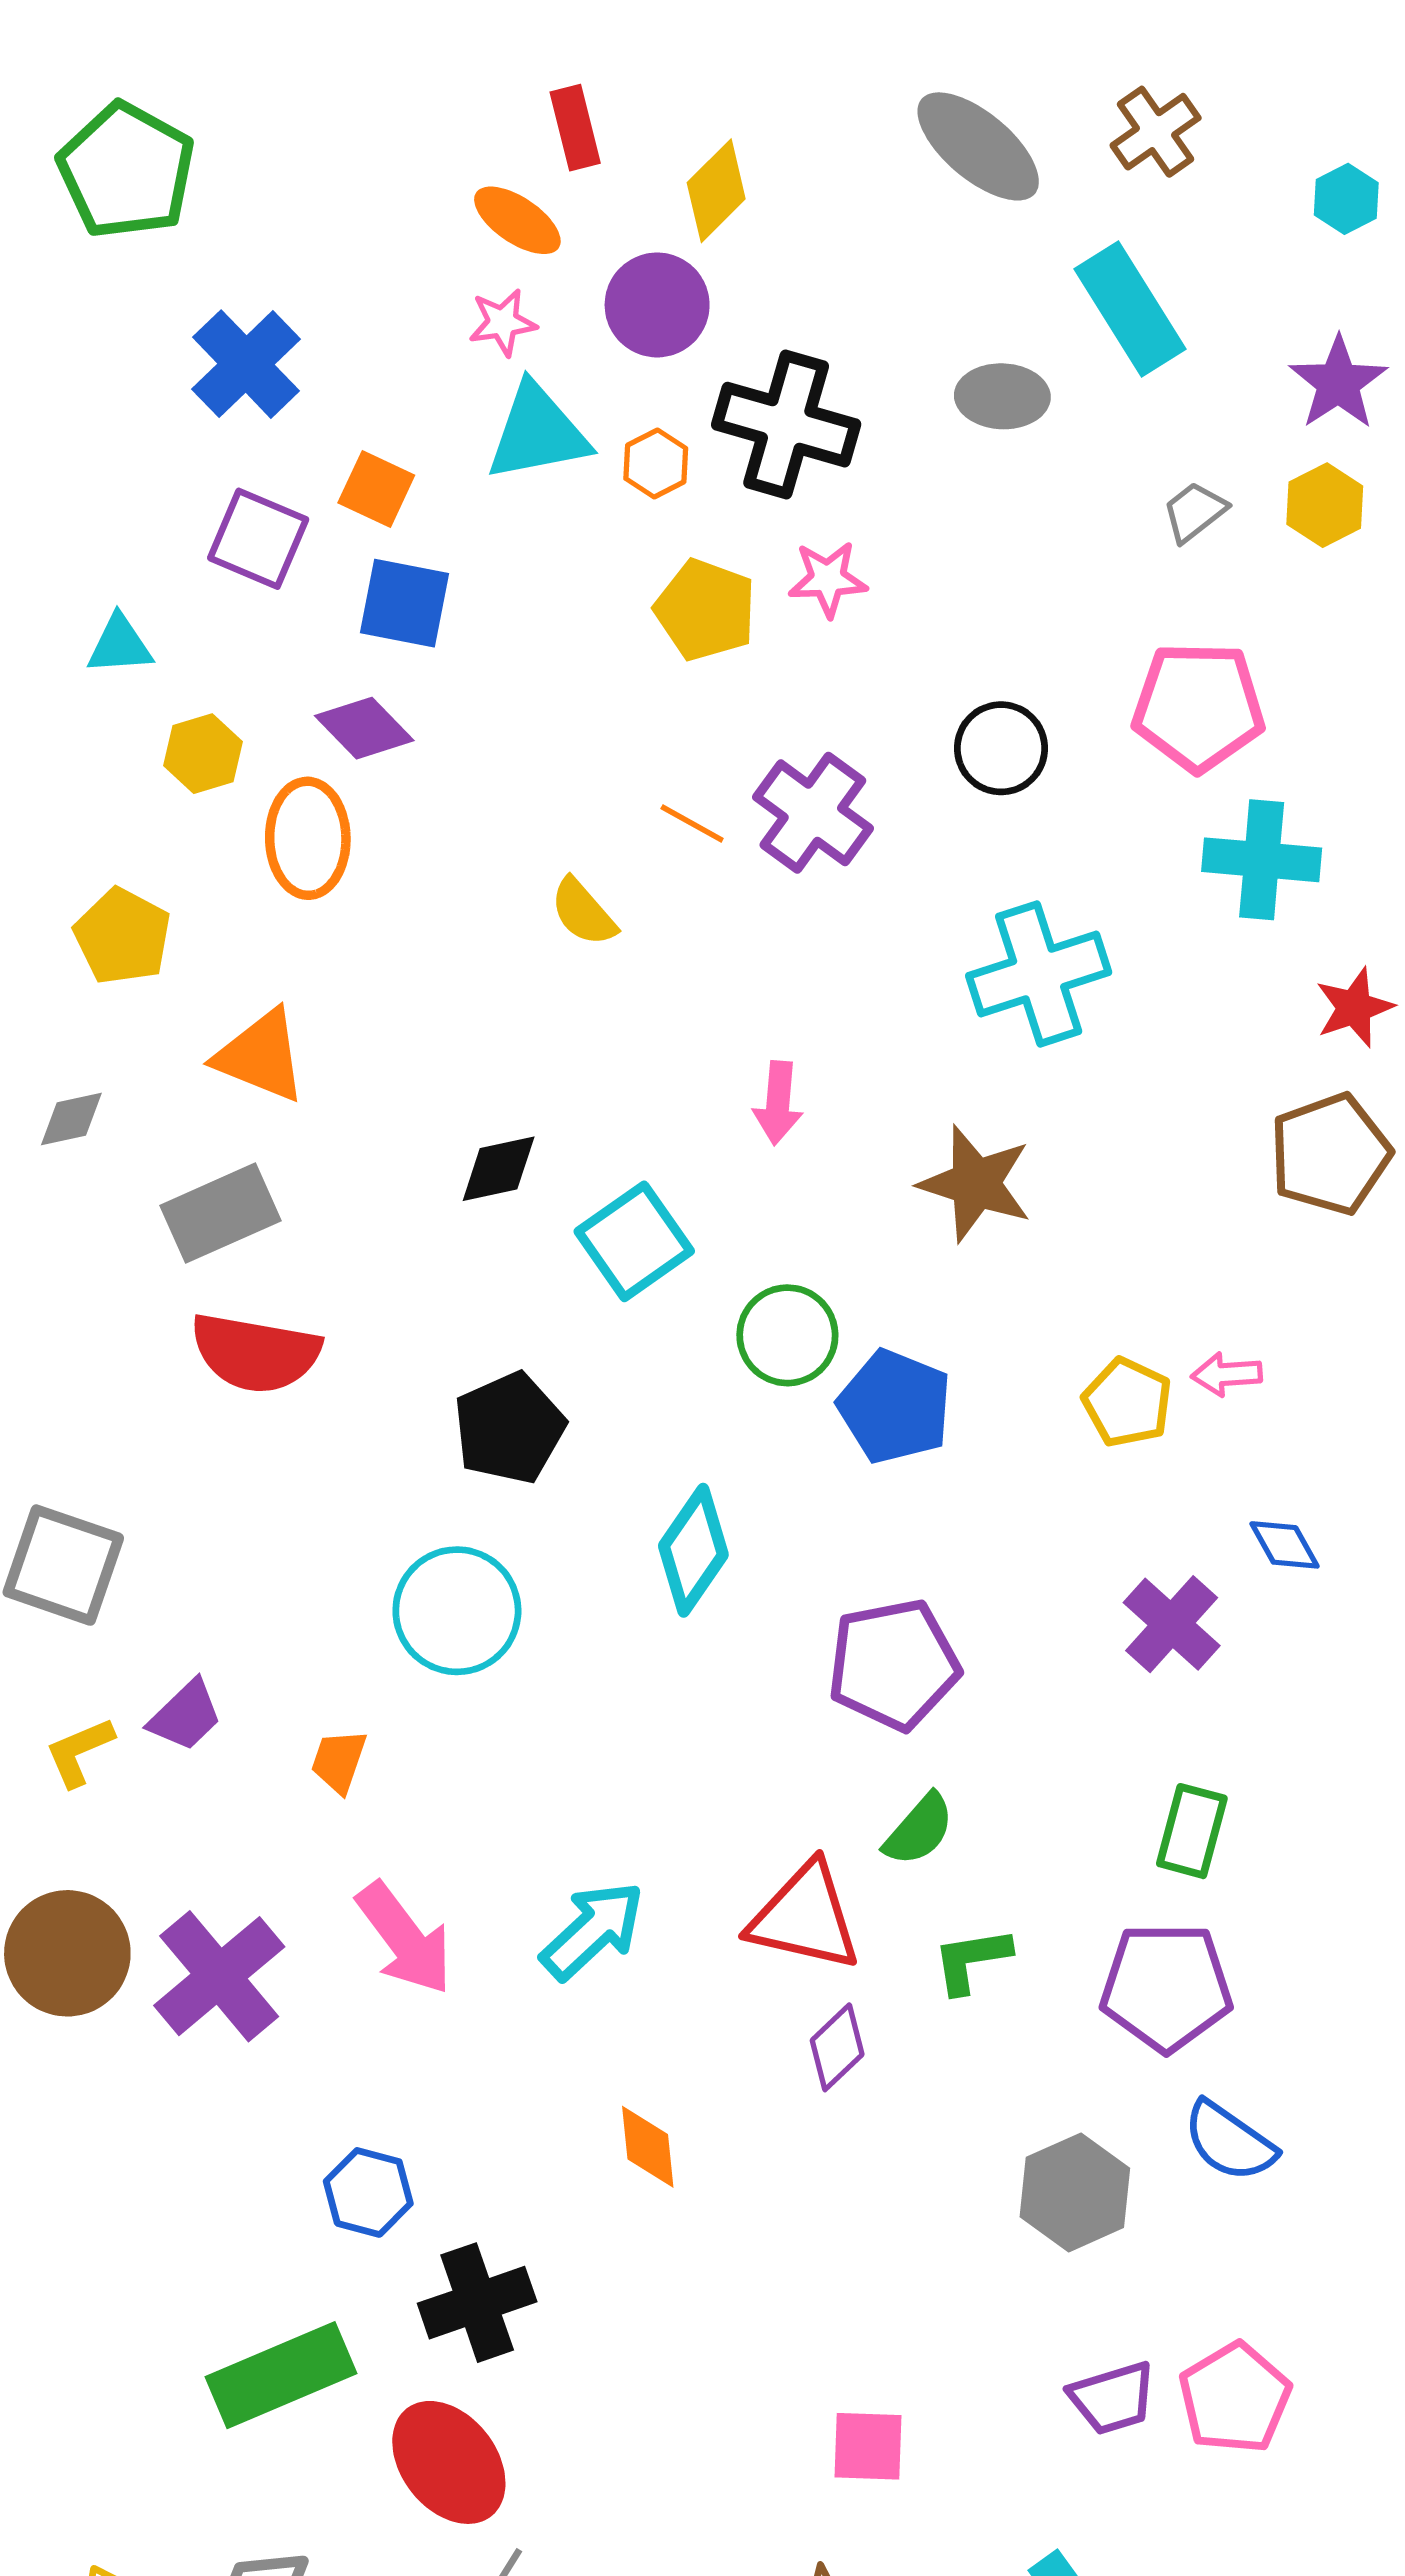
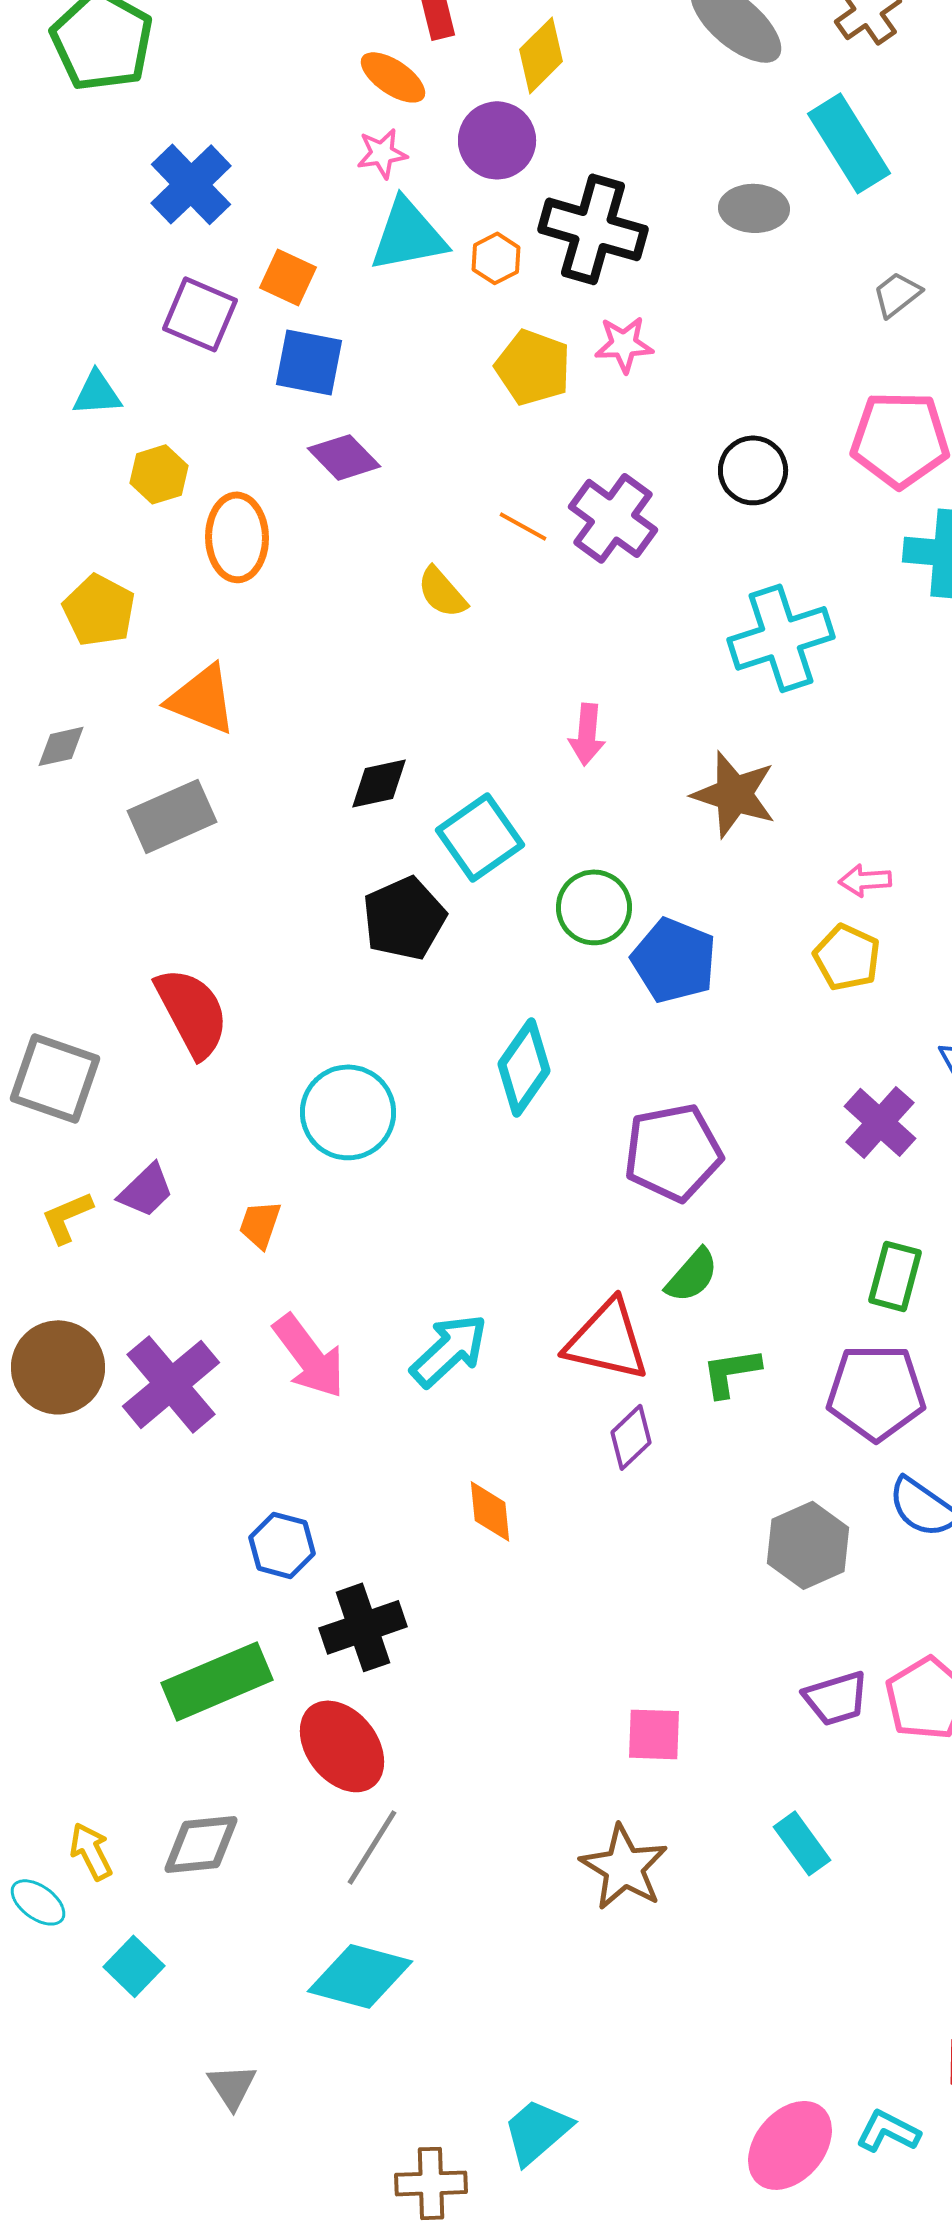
purple diamond: (364, 728) -> (344, 457), moved
red semicircle: (255, 1353) -> (192, 1012), moved, turned -128
pink arrow: (1227, 1374) -> (865, 880), moved
black pentagon: (509, 1428) -> (404, 918), moved

